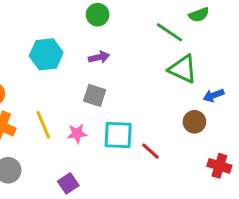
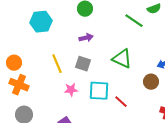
cyan hexagon: (46, 54) -> (41, 22), moved
green triangle: (183, 69) -> (122, 59), moved
yellow line: (43, 125) -> (57, 64), moved

